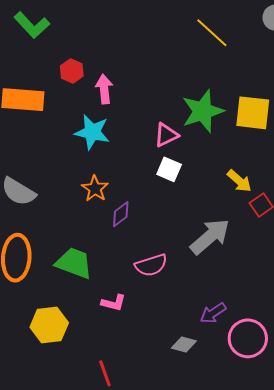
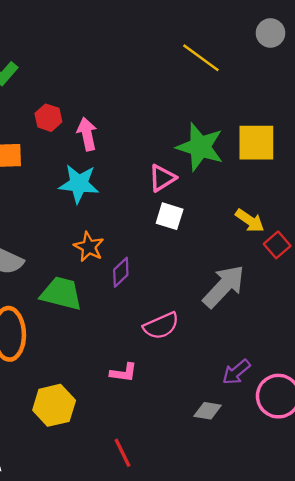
green star: (203, 111) -> (200, 147), turned -30
green trapezoid: (74, 263) -> (61, 293), moved

